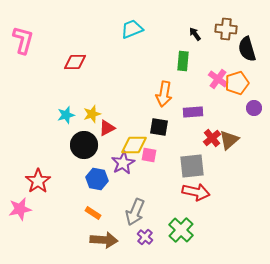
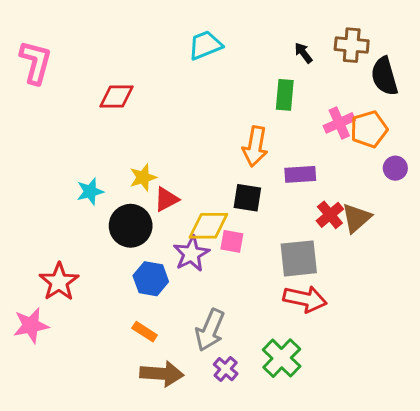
pink cross: (218, 79) -> (339, 123), turned 30
cyan star: (66, 115) -> (90, 191), moved

